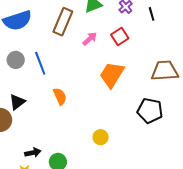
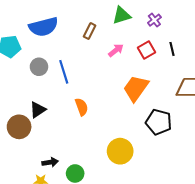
black line: (152, 14) -> (172, 49), moved
brown rectangle: (63, 22) -> (90, 31), size x0.6
black pentagon: (150, 111) -> (159, 122), moved
yellow circle: (101, 137) -> (120, 151), size x1.6

